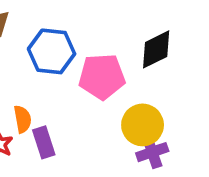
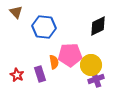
pink pentagon: (102, 77) -> (70, 55), moved
orange semicircle: (23, 119) -> (54, 62), moved

